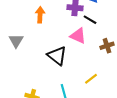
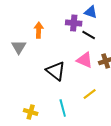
pink triangle: (78, 36) -> (85, 60), moved
gray triangle: (16, 41) -> (19, 47), moved

